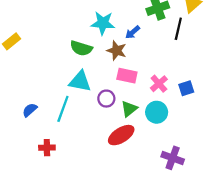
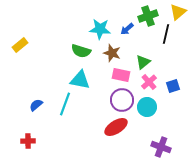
blue arrow: (133, 32) -> (127, 29), moved
purple circle: (106, 99) -> (122, 100), moved, size x1.5
green triangle: (129, 109) -> (143, 62), moved
red cross: (47, 148) -> (28, 141), moved

